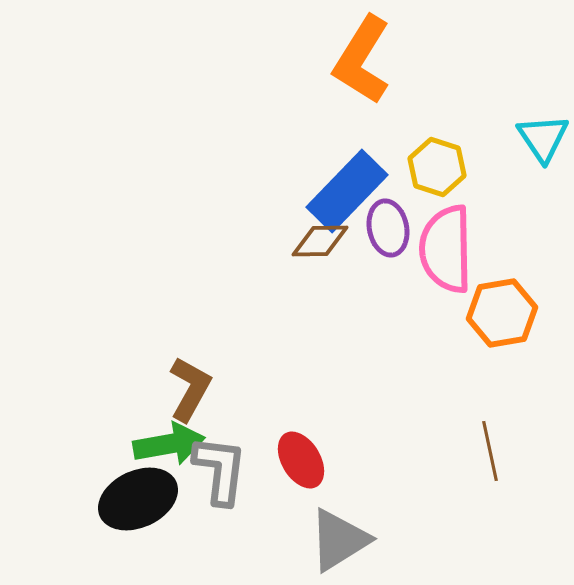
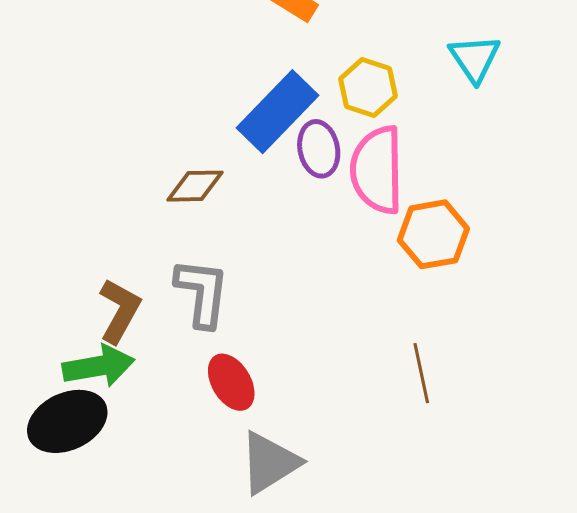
brown diamond: (320, 241) -> (195, 186), moved
gray L-shape: (220, 470) -> (202, 293), moved

